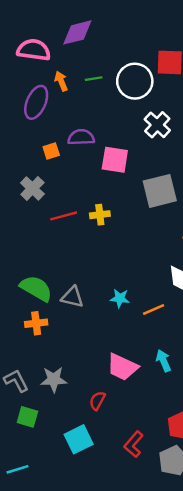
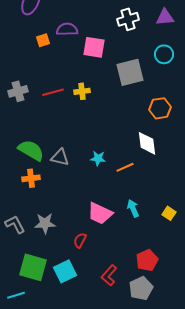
white cross: (157, 125) -> (128, 19), turned 30
gray cross: (32, 188) -> (18, 91), moved, turned 30
green square: (27, 417) -> (33, 267), moved, size x1.6

